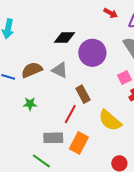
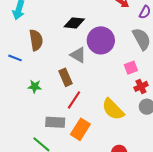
brown semicircle: (32, 70) -> (36, 40), moved, turned 100
gray triangle: (60, 70) -> (78, 55), moved
brown rectangle: (83, 94) -> (65, 77), moved

